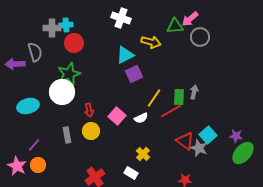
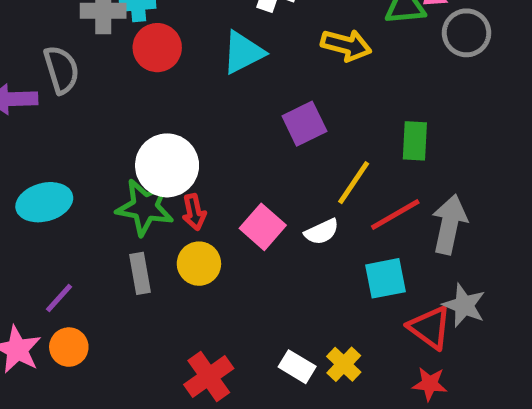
cyan triangle: (125, 55) -> (243, 52), moved
green star: (69, 74) -> (145, 207), moved, turned 30
white circle: (62, 92) -> (167, 165), moved
gray arrow: (194, 92) -> (449, 224), moved, size x1.6
green rectangle: (179, 97) -> (415, 141), moved
cyan square: (208, 135) -> (385, 278), moved, turned 30
red triangle: (185, 141) -> (430, 327), moved
yellow cross: (143, 154) -> (344, 364), moved

